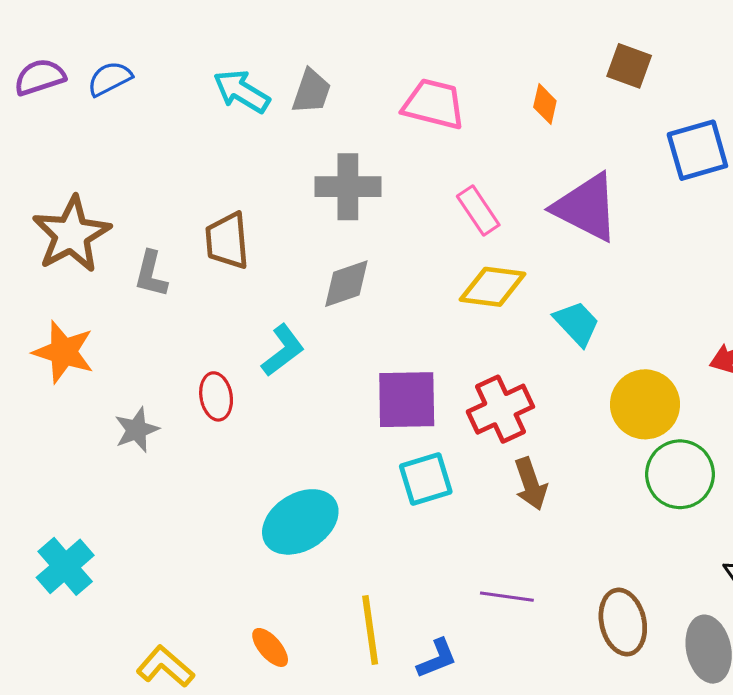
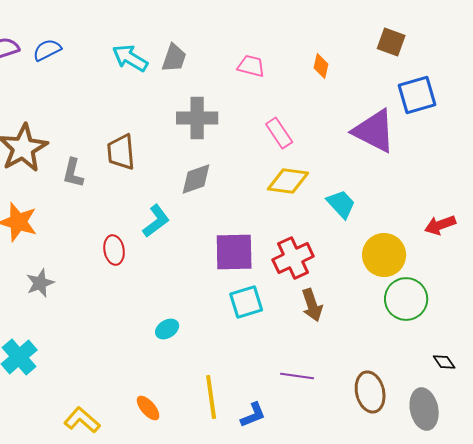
brown square: (629, 66) -> (391, 42), moved
pink trapezoid: (434, 104) -> (251, 66), size x0.7
purple triangle: (586, 207) -> (374, 131), moved
gray star: (137, 430) -> (40, 283), moved
cyan ellipse: (300, 522) -> (167, 329), size x0.5

